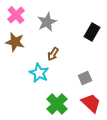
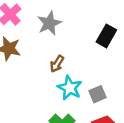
cyan star: (39, 73) -> (70, 88), moved

